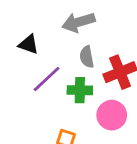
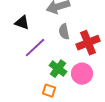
green cross: (80, 90) -> (58, 69), moved, turned 36

